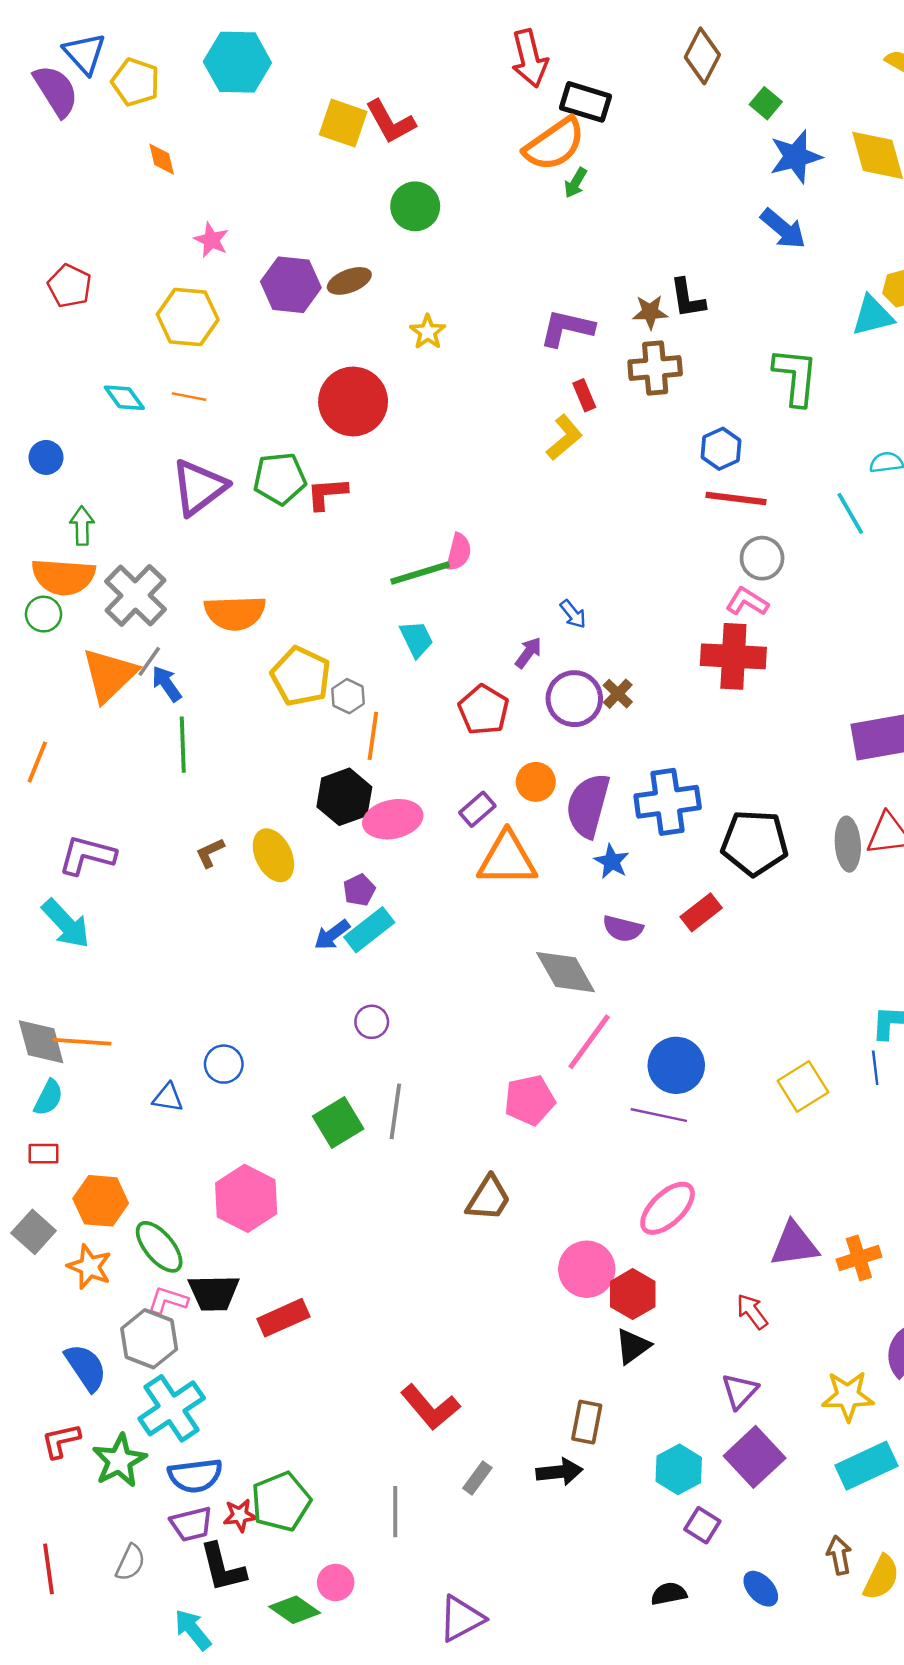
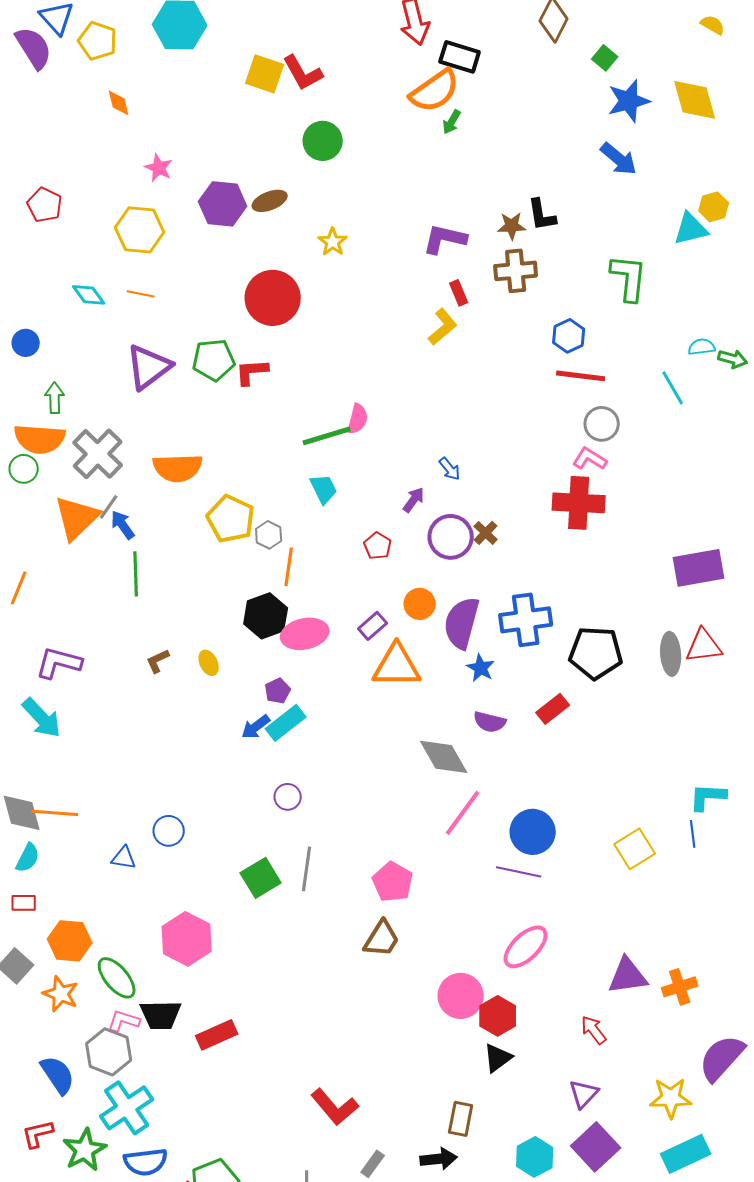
red pentagon: (484, 710) -> (378, 546), size x0.7
yellow ellipse: (273, 855) -> (209, 663), size x0.6
pink pentagon: (530, 1100) -> (393, 882), moved, turned -30

